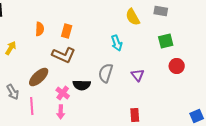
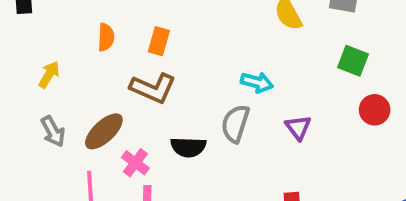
green square: (166, 41) -> (353, 61), turned 35
cyan arrow: (117, 43) -> (257, 82), moved, turned -56
gray arrow: (13, 92) -> (53, 131), moved
pink cross: (63, 93) -> (135, 163), moved

